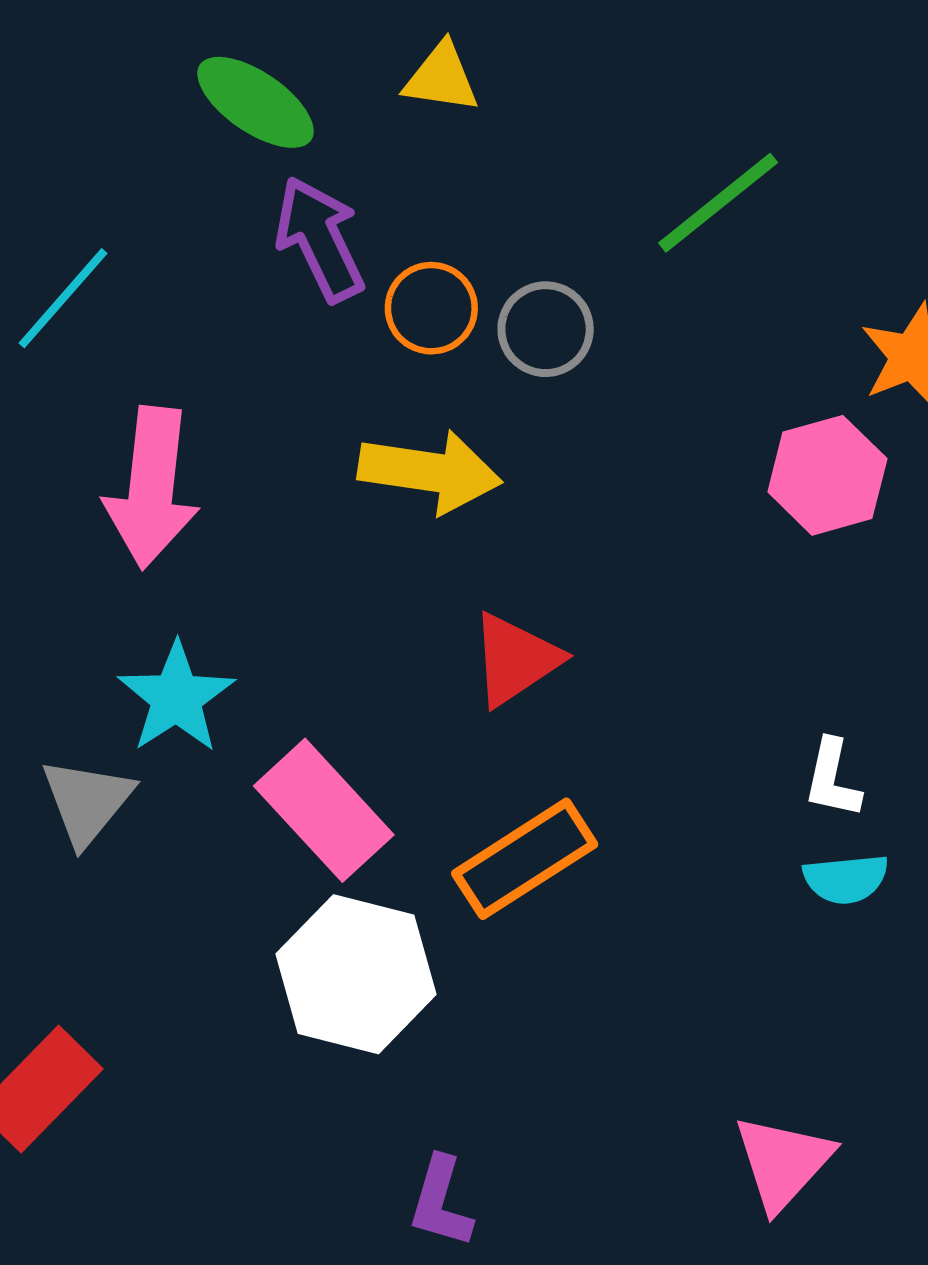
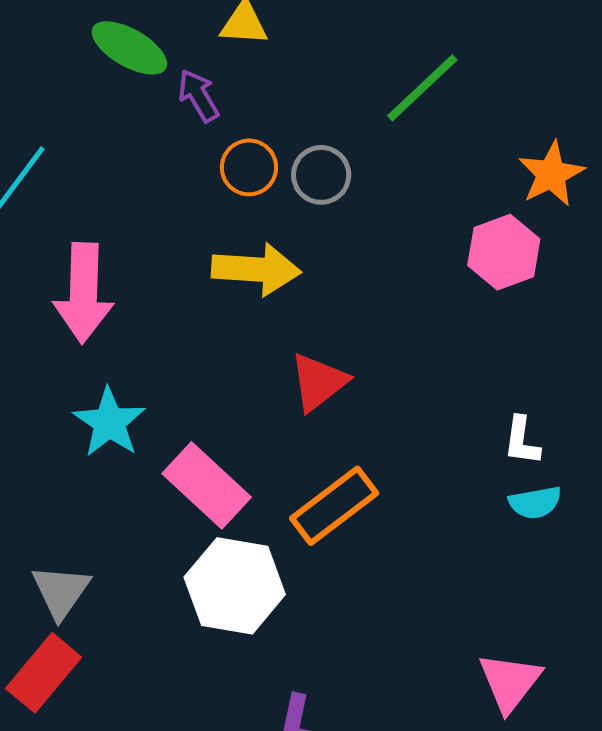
purple arrow: (320, 239) -> (198, 95), moved, size x0.7
gray triangle: (87, 801) -> (61, 591), moved

